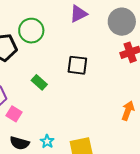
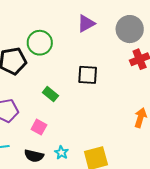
pink square: (14, 114) -> (39, 127), moved

